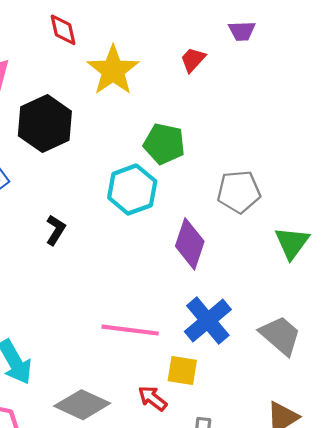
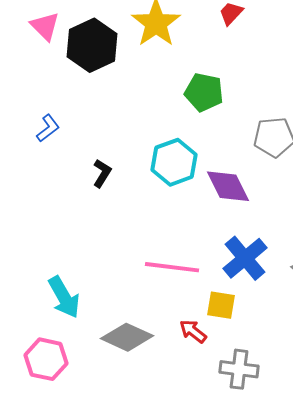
black hexagon: (45, 124) -> (92, 45), moved
cyan hexagon: (132, 190) -> (174, 162), moved
purple diamond: (190, 244) -> (228, 186), turned -45

